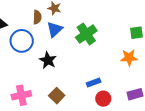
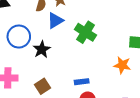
green cross: (86, 34) -> (85, 32), turned -35
blue circle: (22, 41) -> (19, 37), moved

